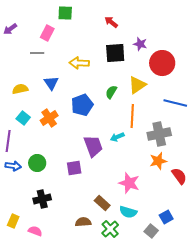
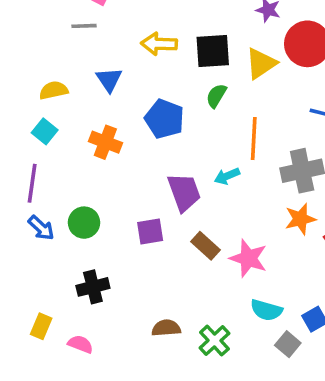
black square: (115, 53) -> (213, 51), moved
yellow triangle: (137, 85) -> (261, 63), moved
blue pentagon: (82, 105) -> (164, 119), turned -30
cyan square: (23, 118) -> (45, 131), moved
orange cross: (49, 118) -> (105, 142), turned -36
blue arrow: (13, 166) -> (41, 228), turned 35
brown rectangle: (102, 203) -> (206, 246), moved
cyan semicircle: (128, 212) -> (266, 310), moved

